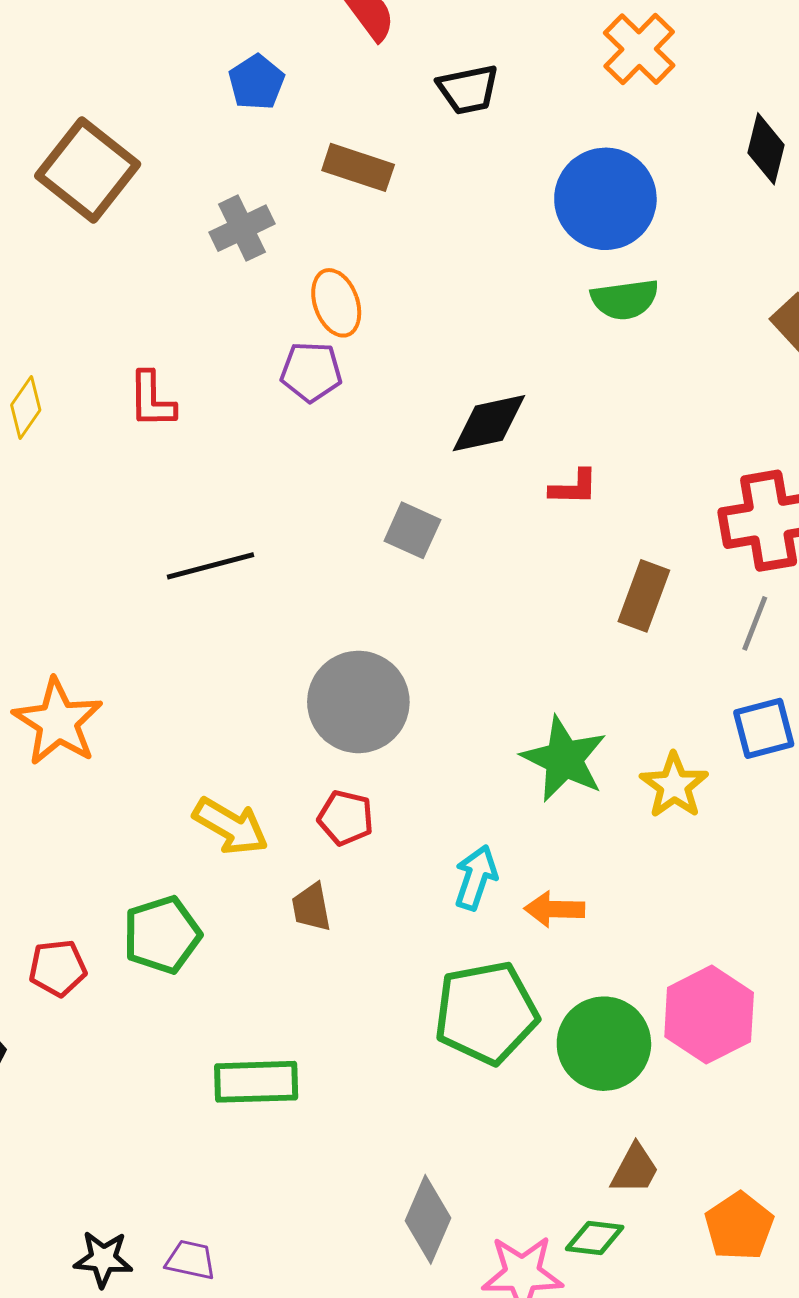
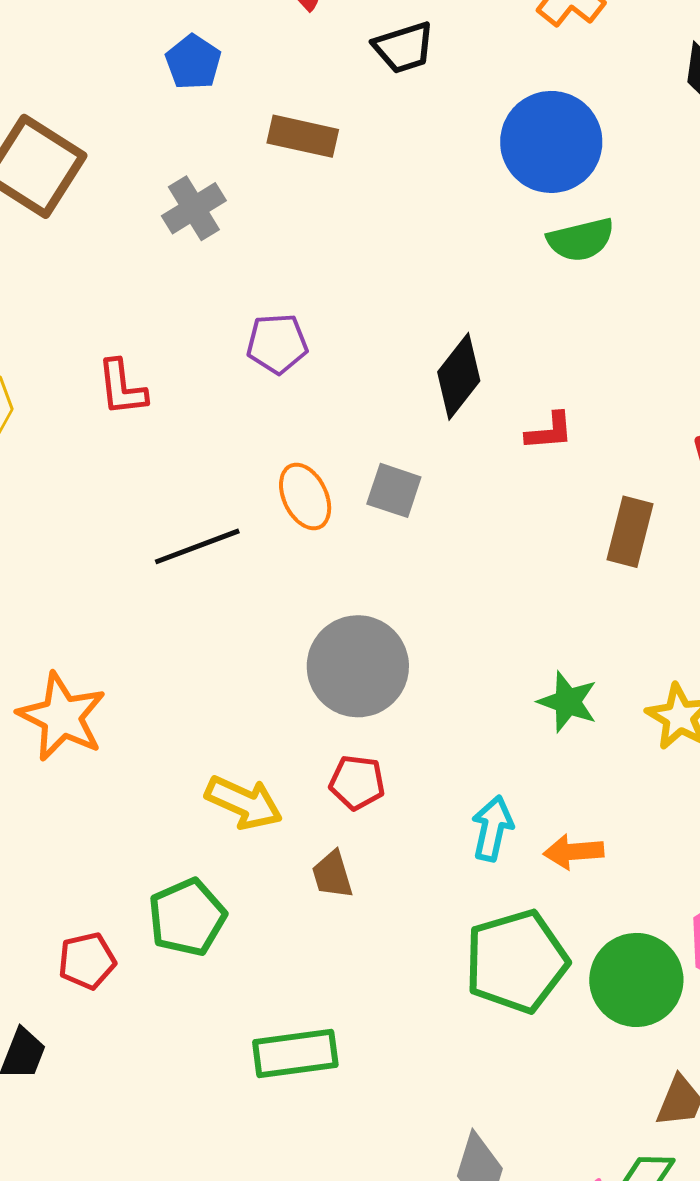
orange ellipse: (336, 303) -> (305, 496), moved
black diamond: (489, 423) -> (459, 376), turned -34
green star: (564, 759) -> (568, 702), size x0.7

